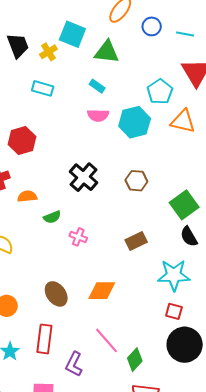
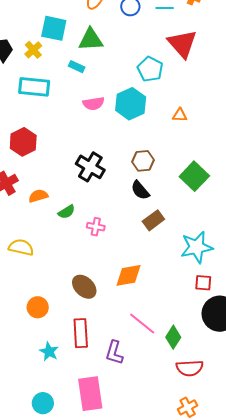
cyan rectangle: (97, 86) -> (77, 67), moved
cyan rectangle: (43, 88) -> (34, 87), size x1.4
orange triangle: (183, 121) -> (180, 115), moved, size x0.6
black semicircle: (189, 237) -> (140, 190), moved

